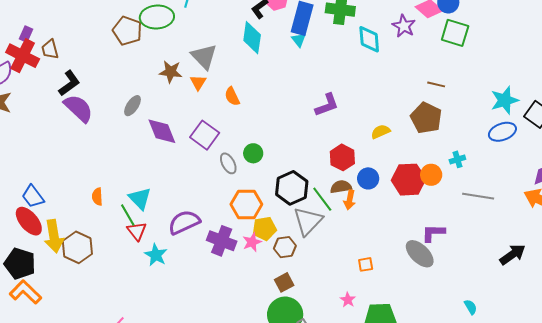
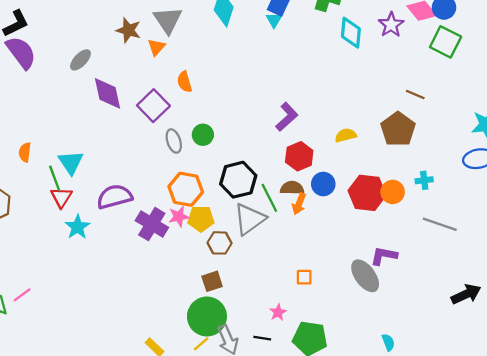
orange semicircle: (232, 96) -> (185, 82), moved
purple L-shape: (327, 105) -> (287, 117), moved, turned -32
pink star: (252, 242) -> (179, 217), moved
cyan semicircle: (471, 307) -> (388, 342), moved

